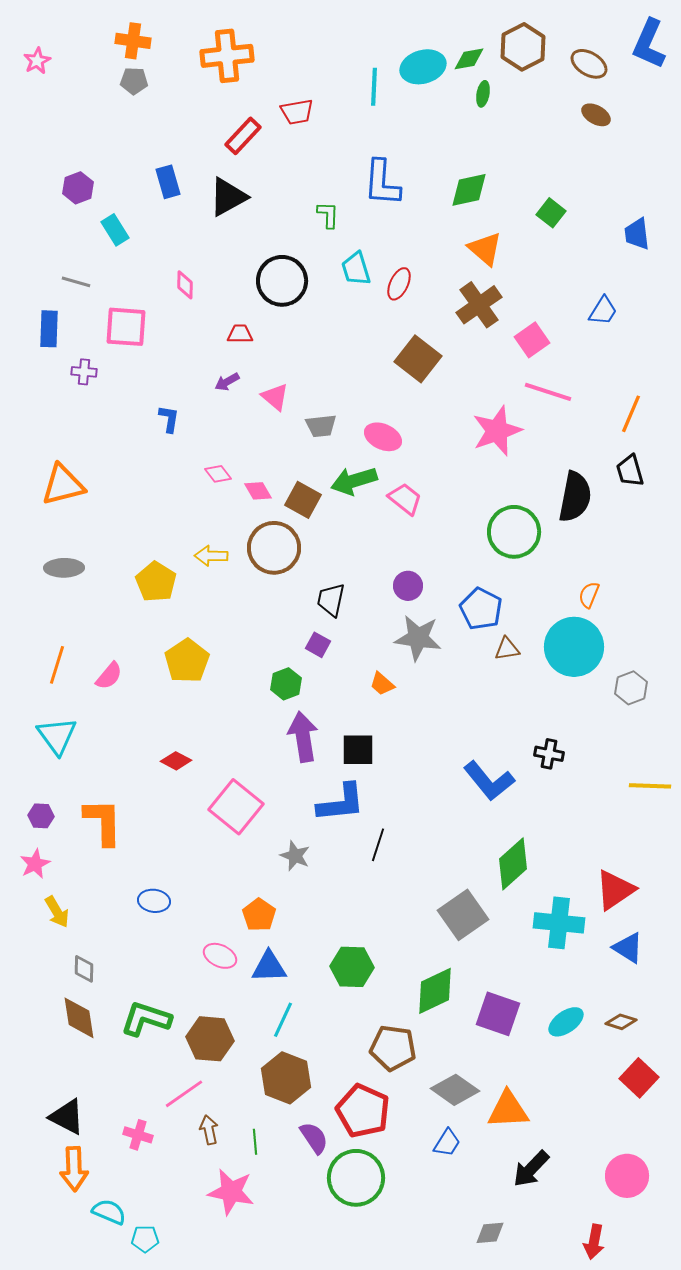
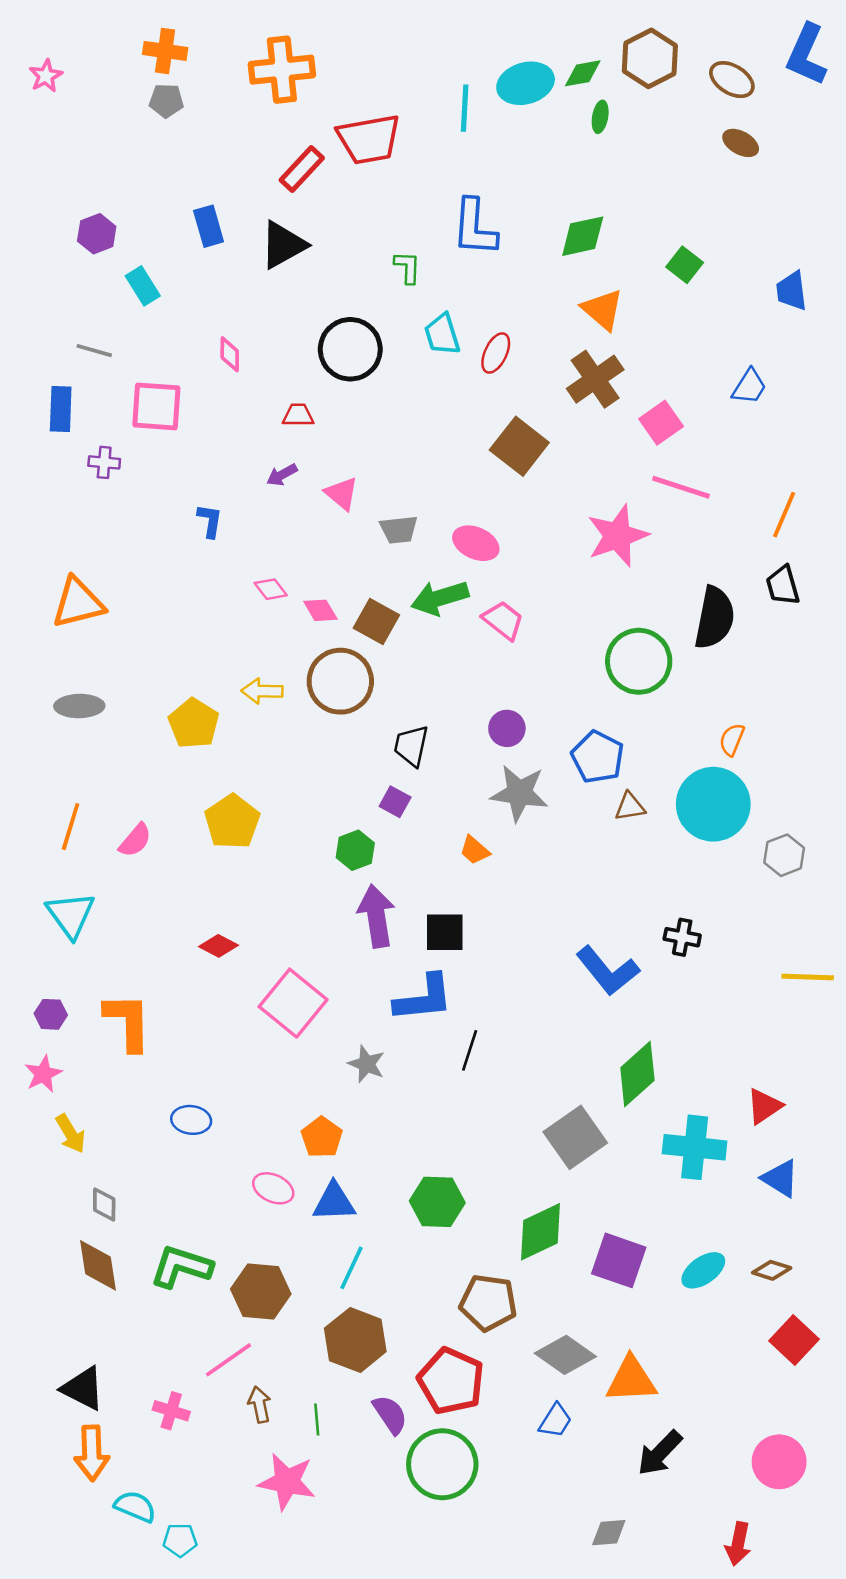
red trapezoid: (297, 112) -> (369, 139), size x1.6
red triangle: (615, 890) -> (764, 1106), size x0.7

